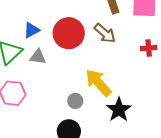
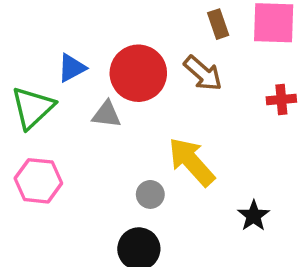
gray triangle: (38, 57) -> (106, 114), moved
black star: (119, 110) -> (254, 216), moved, size x0.7

